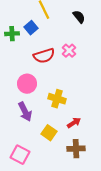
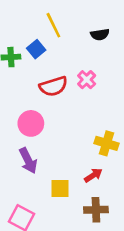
black semicircle: (79, 17) -> (100, 35), turned 120
yellow cross: (57, 99) -> (107, 143), moved
yellow square: (49, 133) -> (60, 189), turned -35

